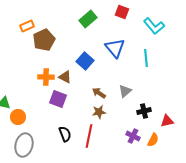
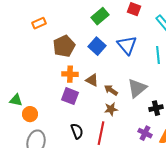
brown pentagon: (44, 40) -> (64, 46), moved
blue square: (85, 61) -> (97, 46), moved
orange cross: (46, 77) -> (70, 74), moved
brown triangle: (65, 77) -> (92, 80), moved
gray triangle: (125, 91) -> (137, 88), size x1.5

